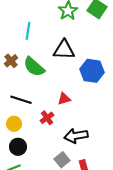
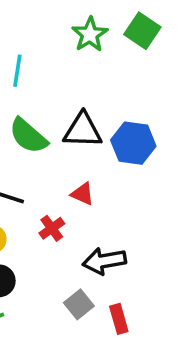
black triangle: (64, 50) -> (83, 130), moved
red triangle: (64, 99) -> (83, 194), turned 40

